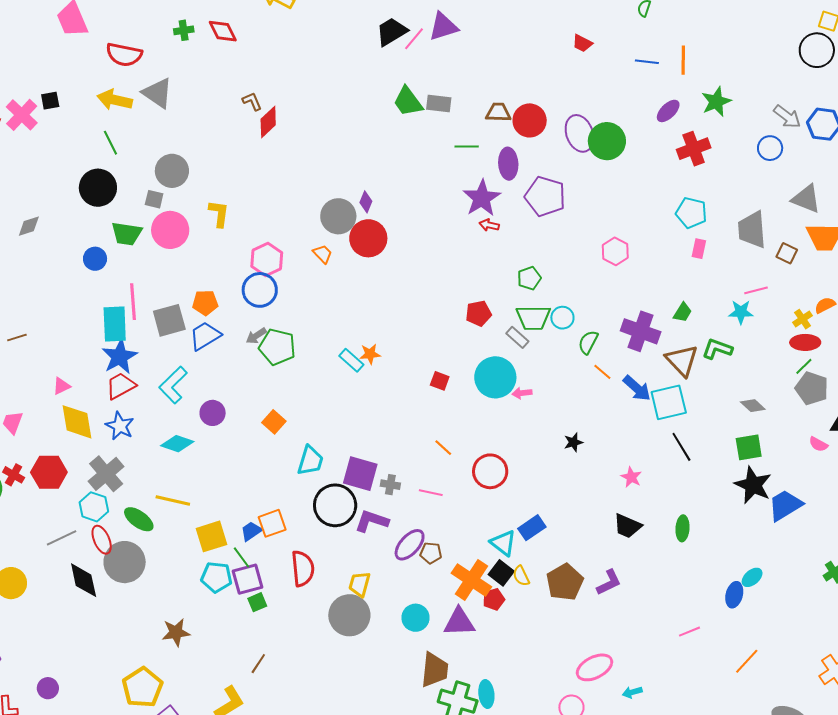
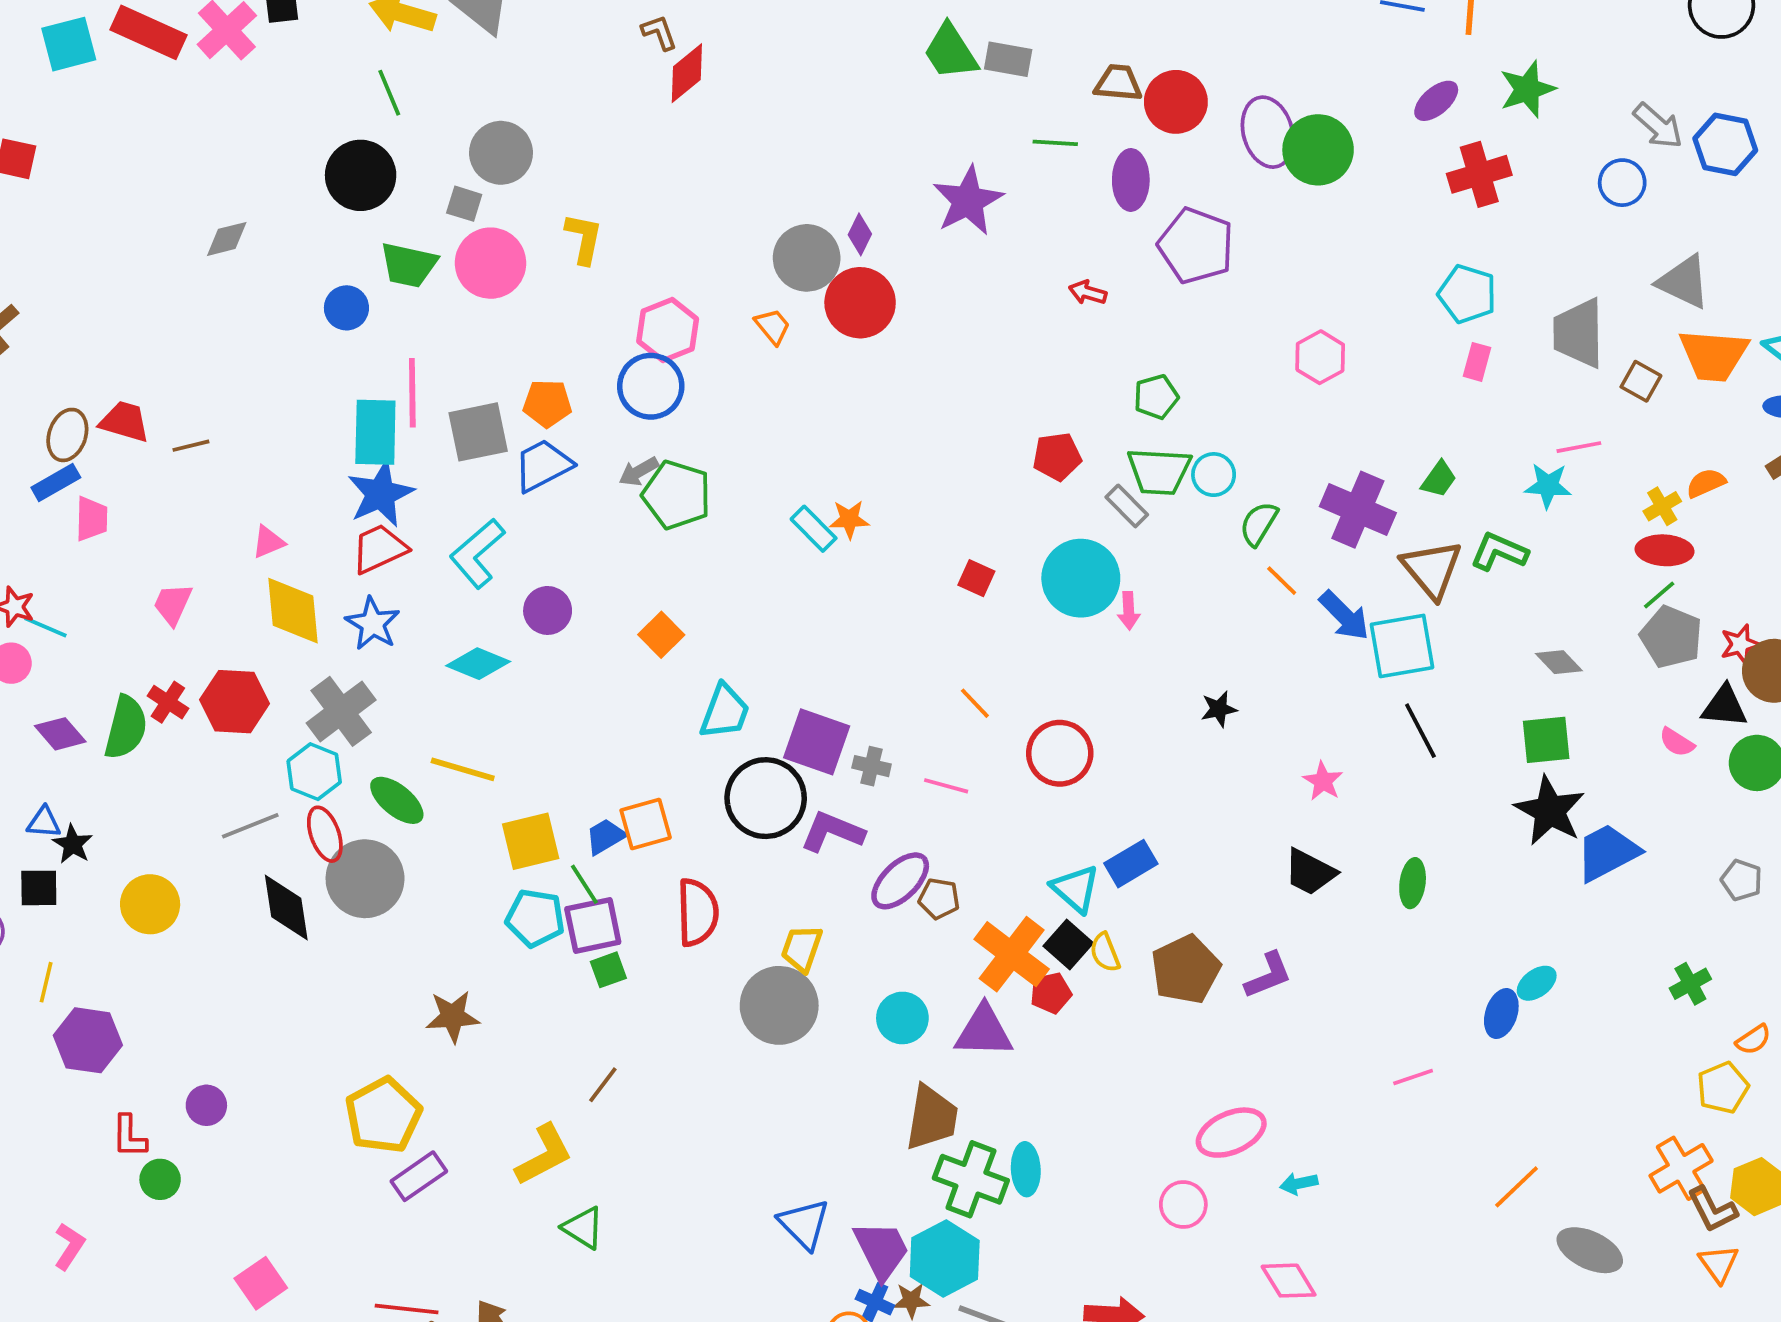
purple star: (482, 198) -> (968, 201), moved
pink arrow: (522, 393) -> (1129, 611), turned -90
orange line: (747, 661) -> (1517, 1187), moved

